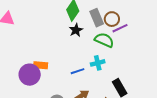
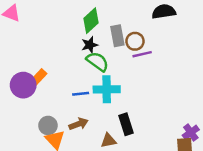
green semicircle: (104, 40) -> (98, 62), moved
cyan cross: (98, 63) -> (107, 89), size x1.5
orange rectangle: (41, 65) -> (39, 77), turned -64

